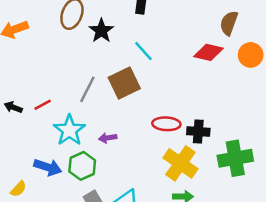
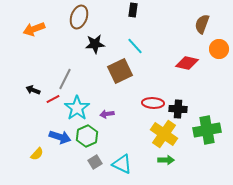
black star: (101, 31) -> (95, 44), moved, turned 30
red diamond: (208, 52) -> (187, 63), moved
gray line: (87, 89) -> (65, 79), moved
red line: (43, 105) -> (53, 99), moved

